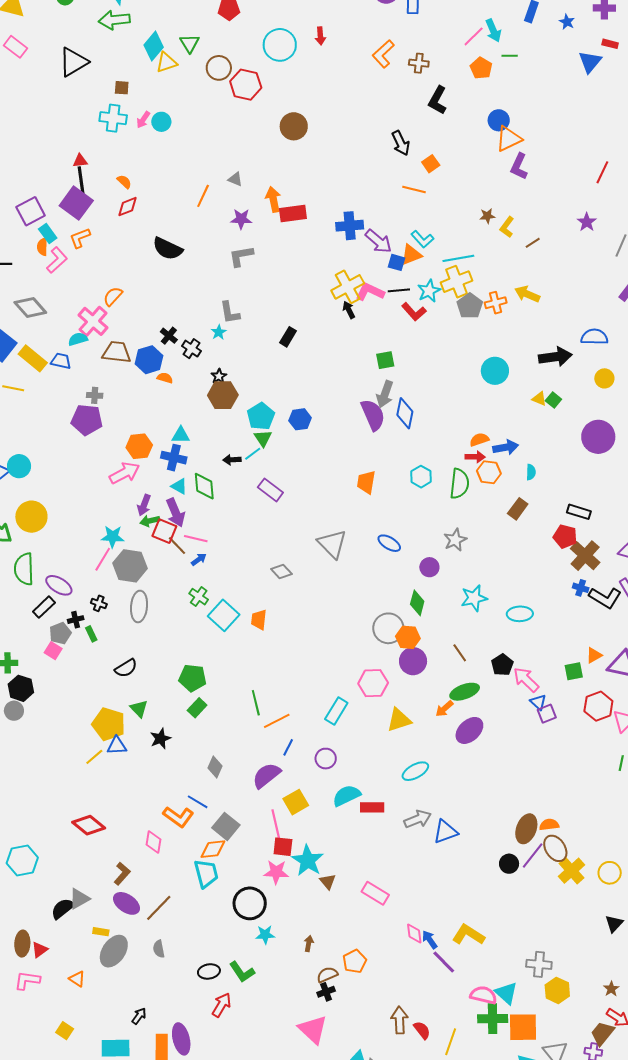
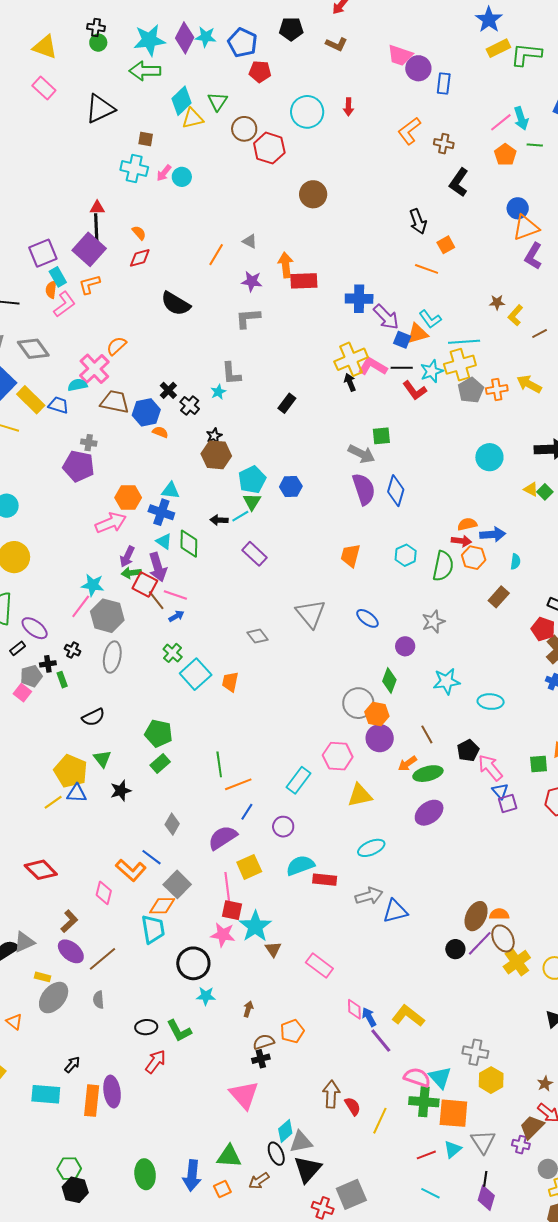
gray arrow: (385, 394) -> (361, 454), moved, turned -88
black rectangle: (44, 607) -> (18, 648), size x0.7
orange arrow: (444, 709) -> (407, 764), moved

